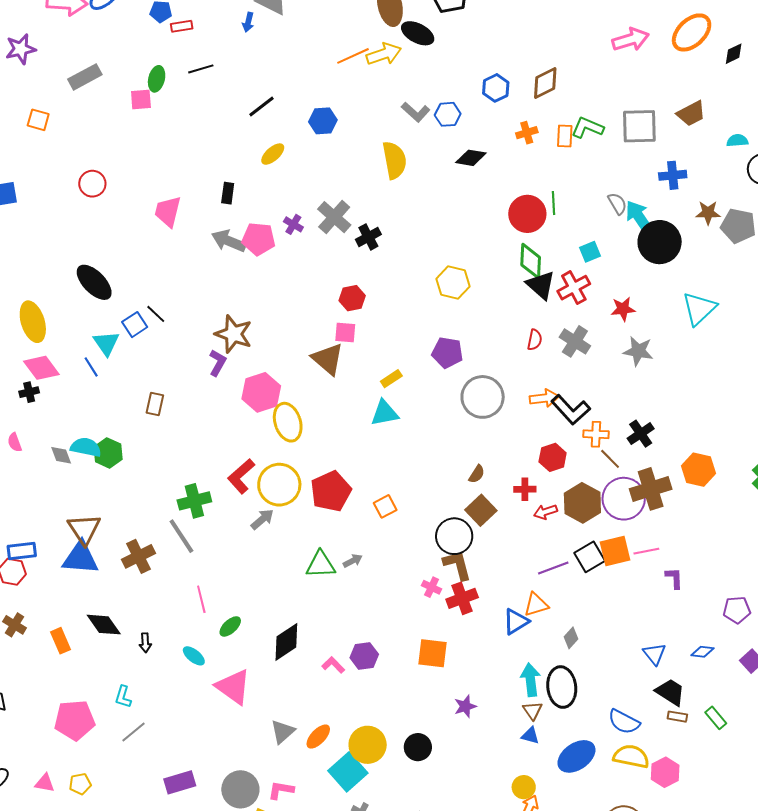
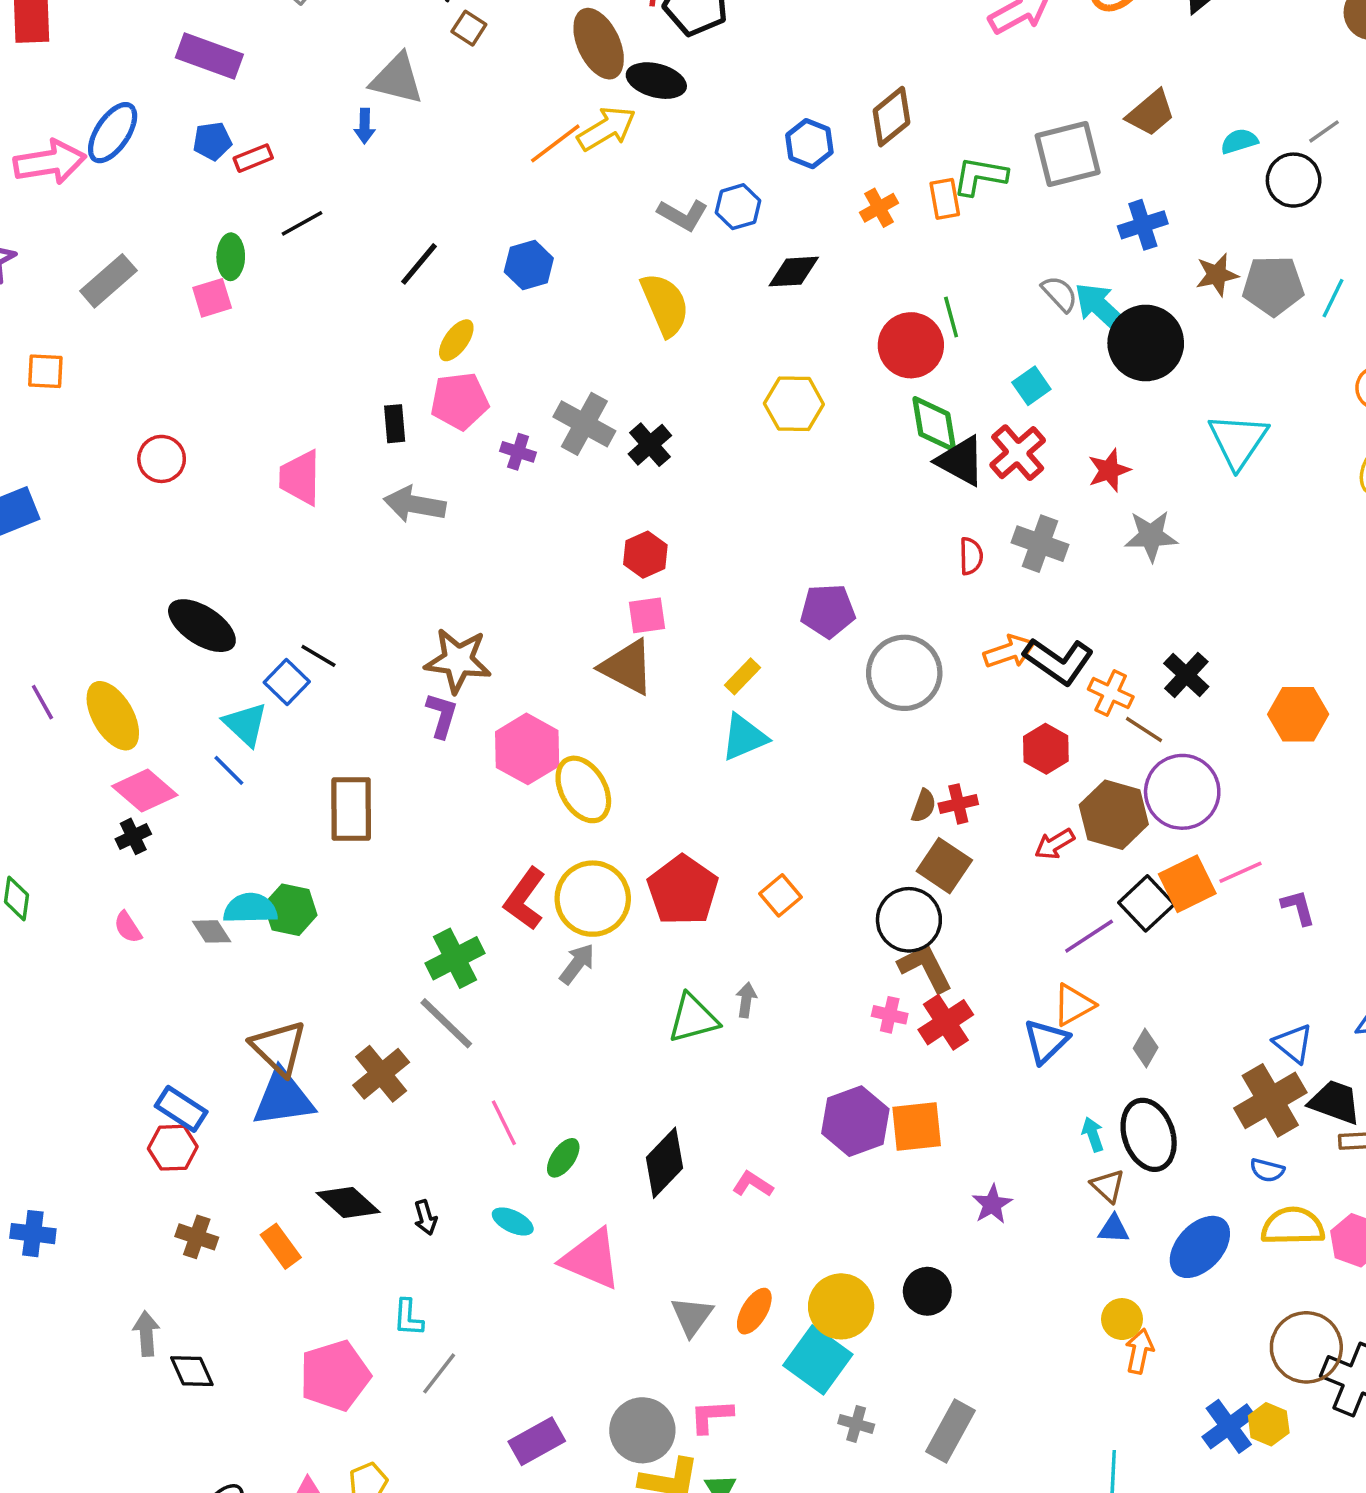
pink pentagon: (259, 239) -> (460, 401), moved
yellow hexagon: (453, 283) -> (794, 404), moved
brown rectangle: (155, 404) -> (351, 809), size x1.6
orange cross: (596, 434) -> (1111, 693), turned 35
red cross: (525, 489) -> (958, 804), moved
brown cross: (651, 489) -> (1270, 1100), moved
blue rectangle: (22, 551) -> (181, 1109), turned 52
gray arrow: (353, 561) -> (746, 1000), turned -42
purple hexagon: (364, 656) -> (855, 1121), moved, size x1.4
cyan arrow: (531, 680) -> (1093, 1134), size x0.6
blue semicircle: (624, 722) -> (1267, 1170), size x0.6

